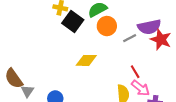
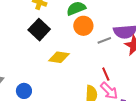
black square: (73, 22) -> (39, 30), moved

